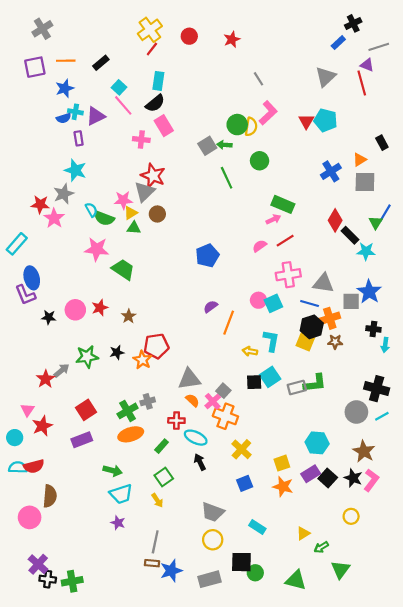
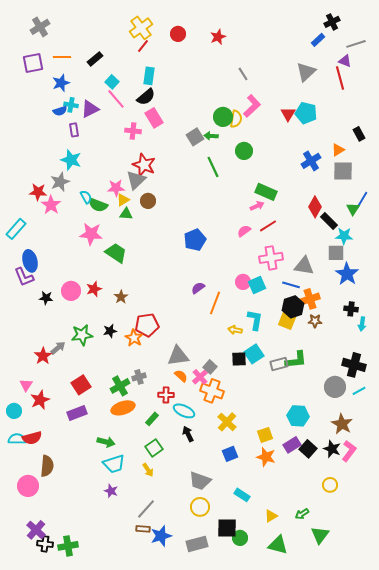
gray square: (351, 301) -> (336, 253), moved
yellow triangle: (303, 533) -> (271, 516), moved
gray line: (155, 542) -> (146, 509), turned 30

